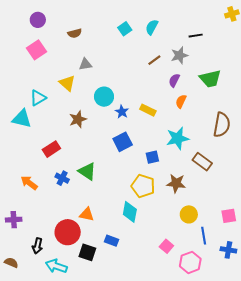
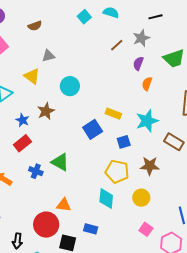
cyan semicircle: (152, 27) -> (111, 12), turned 84
yellow rectangle: (148, 110) -> (113, 114), moved
blue star: (122, 112) -> (23, 120), moved
yellow circle: (189, 214) -> (141, 198), moved

